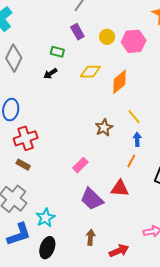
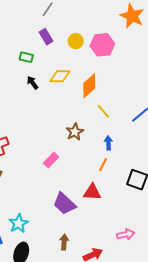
black arrow: (50, 74) -> (32, 83), moved, turned 88
yellow line: (134, 117) -> (103, 111), moved
pink rectangle: (80, 165) -> (51, 160), moved

